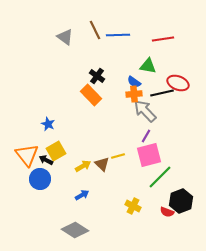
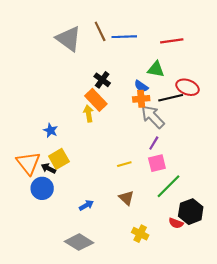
gray triangle: (65, 37) -> (68, 39), size x1.5
pink square: (149, 155) -> (157, 163), size x0.7
brown triangle: (102, 164) -> (126, 198), moved
yellow arrow: (83, 166) -> (88, 114), moved, turned -70
yellow cross: (133, 206) -> (140, 234), moved

